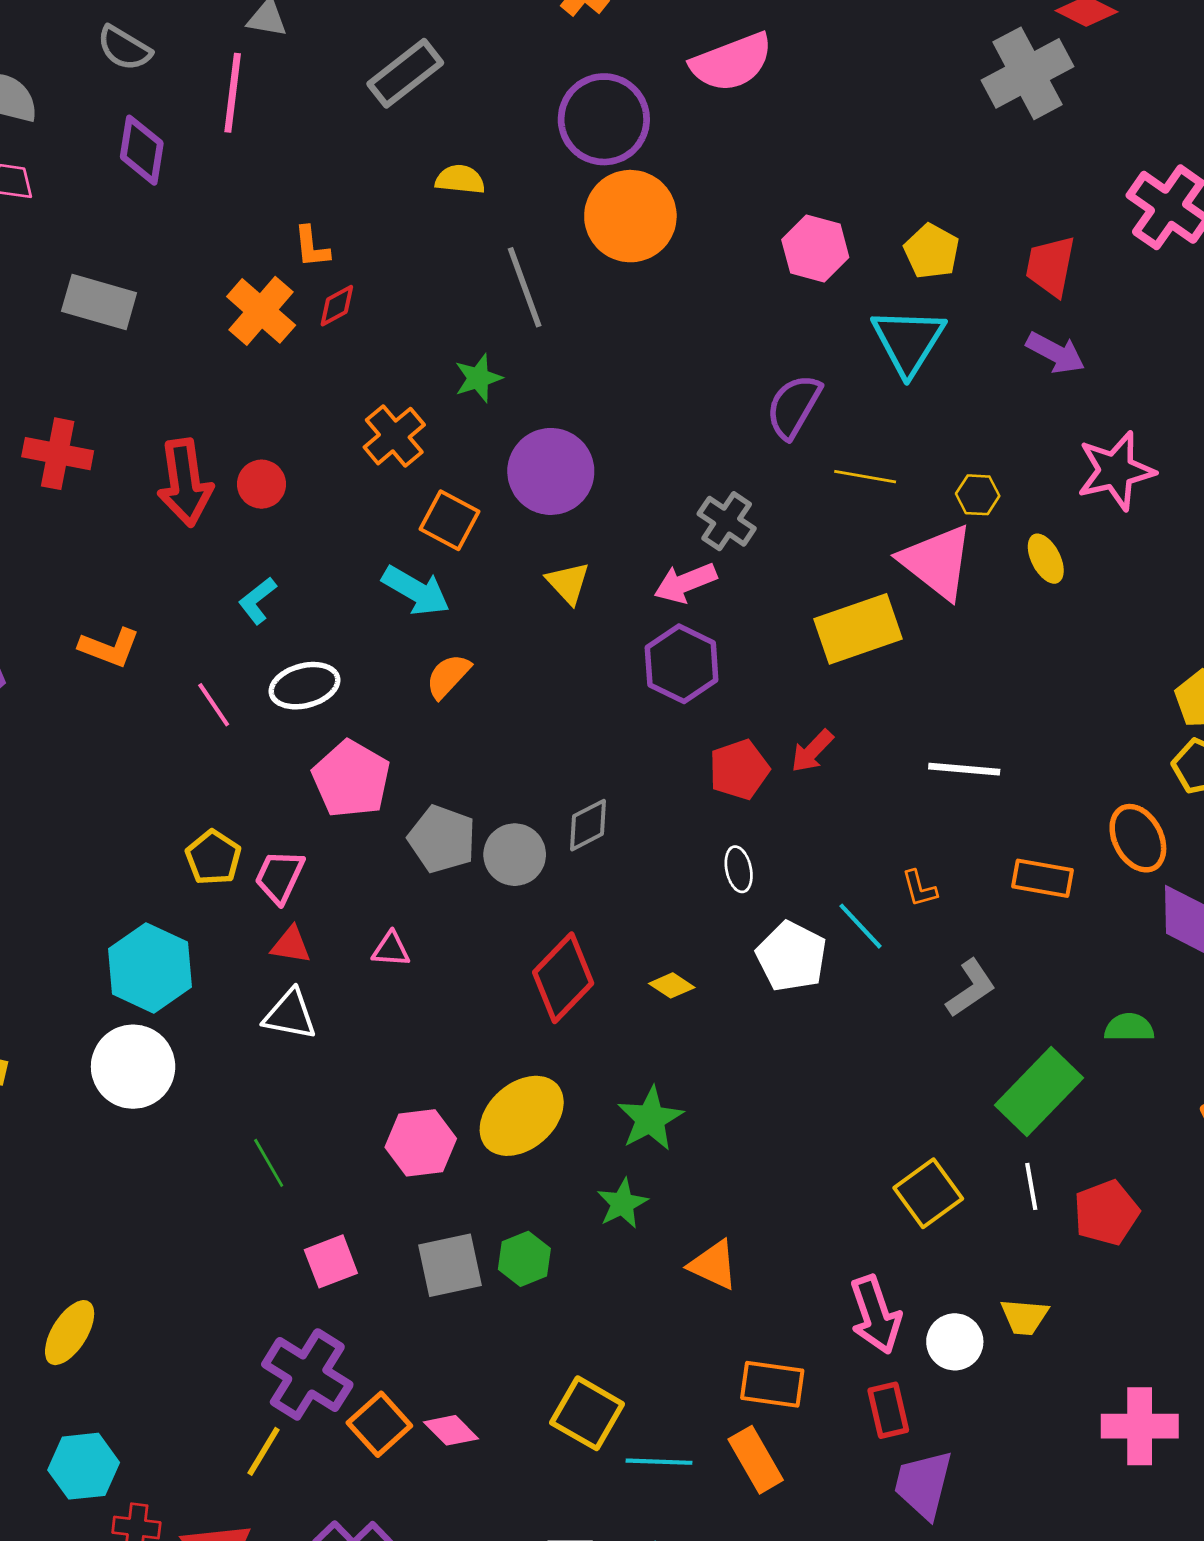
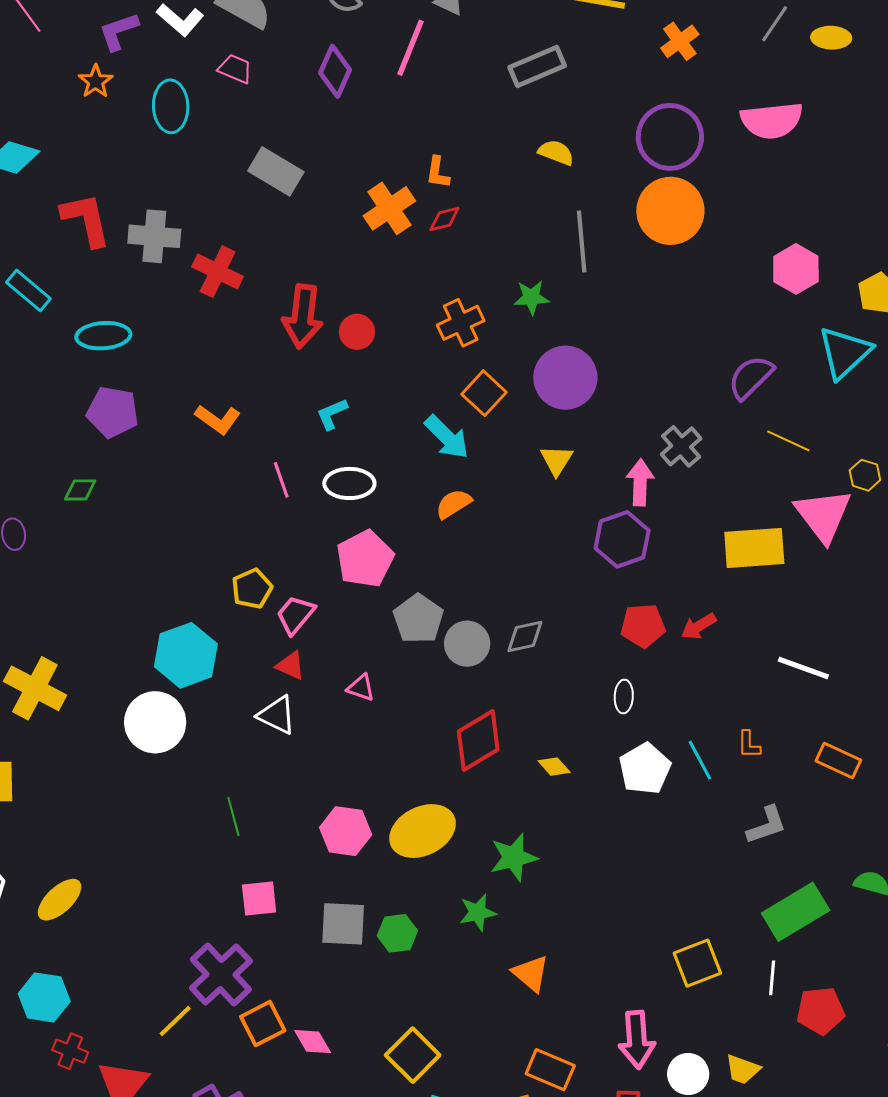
pink arrow: (685, 583) -> (640, 482), turned 99

